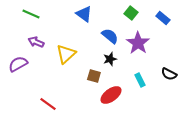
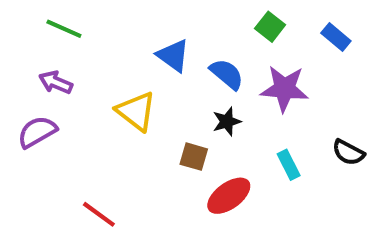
blue triangle: (84, 14) -> (173, 56), moved
purple arrow: (36, 42) -> (56, 82), moved
purple star: (138, 43) -> (284, 89), turned -30
yellow triangle: (66, 54) -> (136, 111), turned -40

